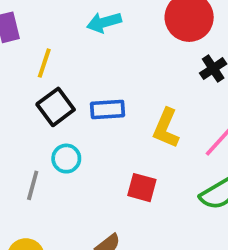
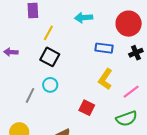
black square: (56, 107) -> (50, 57), turned -36
blue rectangle: (108, 110) -> (104, 48), moved

